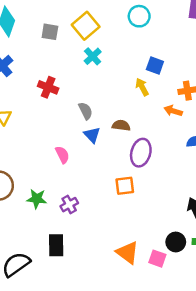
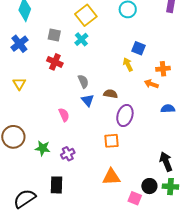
gray square: (50, 32) -> (54, 35), moved
cyan cross: (93, 56) -> (81, 39), moved
orange triangle: (127, 253) -> (111, 177), moved, turned -42

